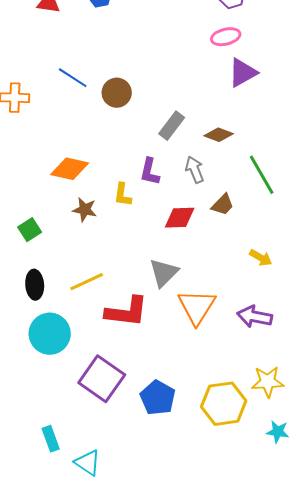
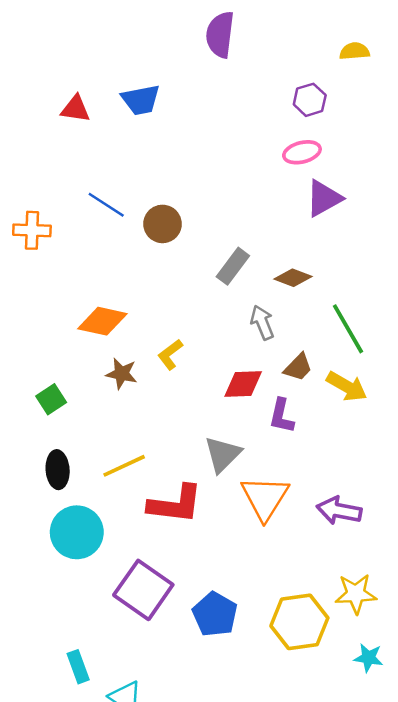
purple L-shape: (150, 172) -> (282, 416), moved
yellow L-shape: (123, 195) -> (170, 354), turned 45
yellow arrow: (261, 258) -> (347, 386), moved, size x1.4

